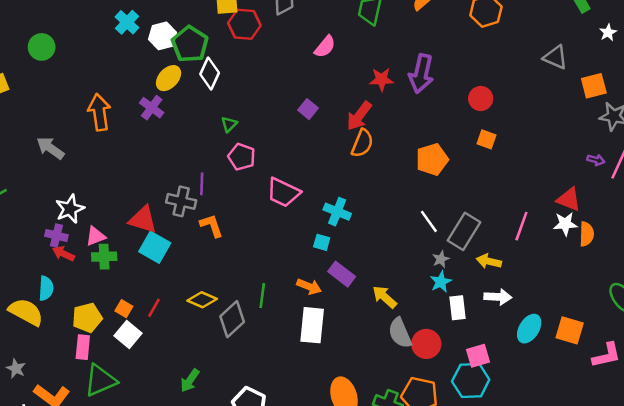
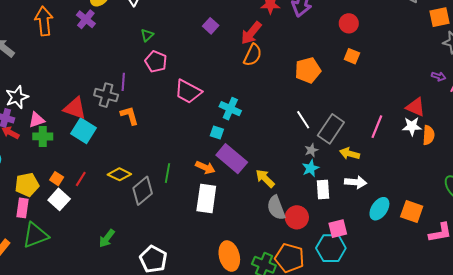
purple rectangle: (342, 274) -> (232, 159), size x1.4

